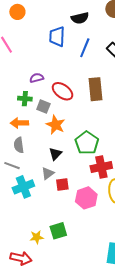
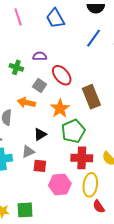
blue trapezoid: (57, 36) -> (55, 18), moved, turned -45
brown rectangle: (95, 89) -> (91, 97), moved, turned -30
green cross: (25, 99) -> (16, 67), moved
orange arrow: (19, 123) -> (26, 103), moved
orange star: (56, 125) -> (60, 108), moved

